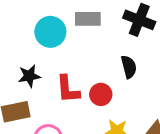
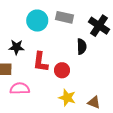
black semicircle: (129, 67) -> (82, 47), moved

